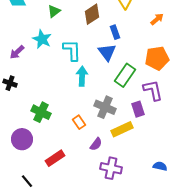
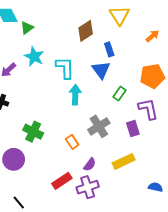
green triangle: (54, 11) -> (27, 28), moved
green rectangle: (125, 75) -> (119, 94), size x0.6
gray cross: (105, 107) -> (99, 126), turned 35
yellow rectangle: (122, 129) -> (124, 161), moved
red rectangle: (55, 158) -> (62, 181), moved
purple cross: (111, 168) -> (88, 187), moved, turned -30

